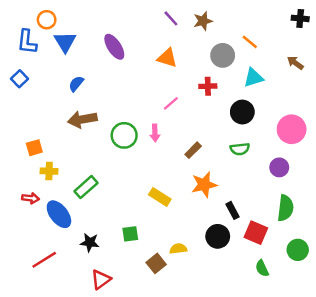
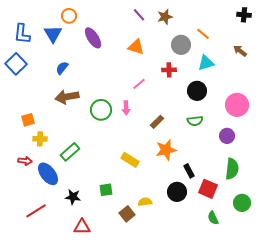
orange circle: (47, 20) -> (69, 16), moved
blue square: (20, 79) -> (16, 64), size x1.5
red triangle: (101, 279) -> (82, 227), turned 36

